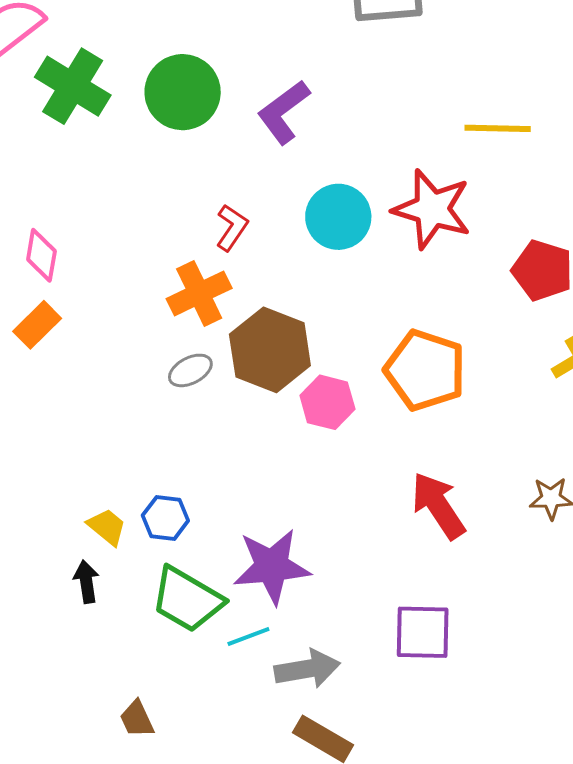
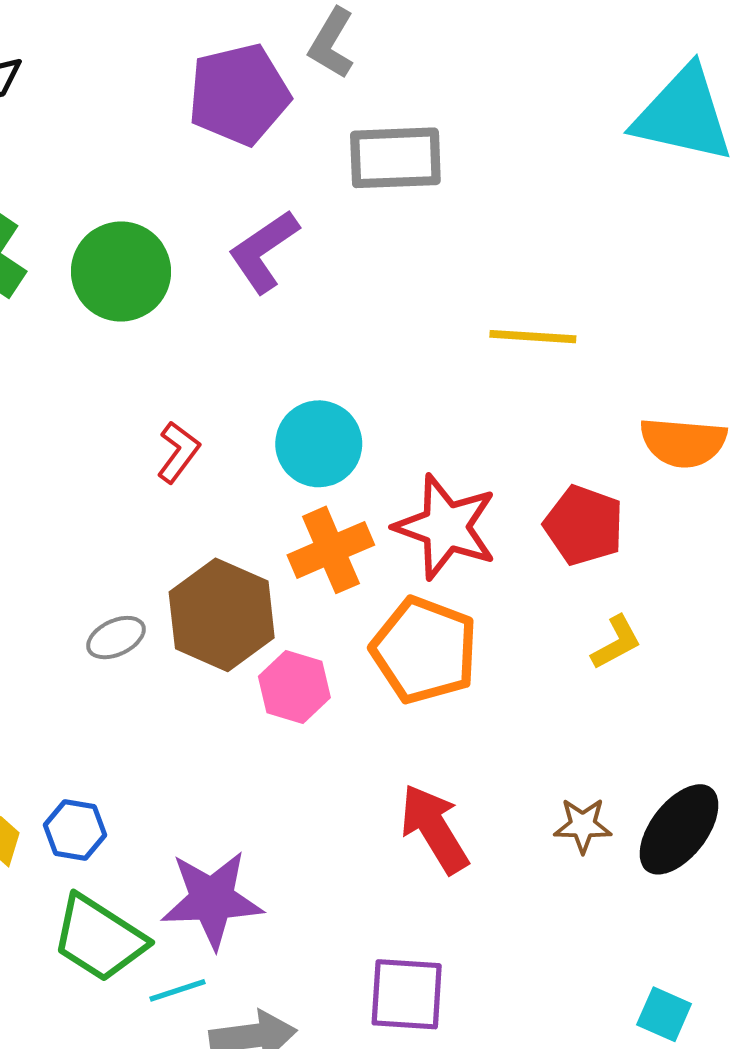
purple L-shape: (284, 112) -> (264, 251), moved
red star: (432, 209) -> (446, 527), moved
orange cross: (199, 293) -> (331, 550), moved

